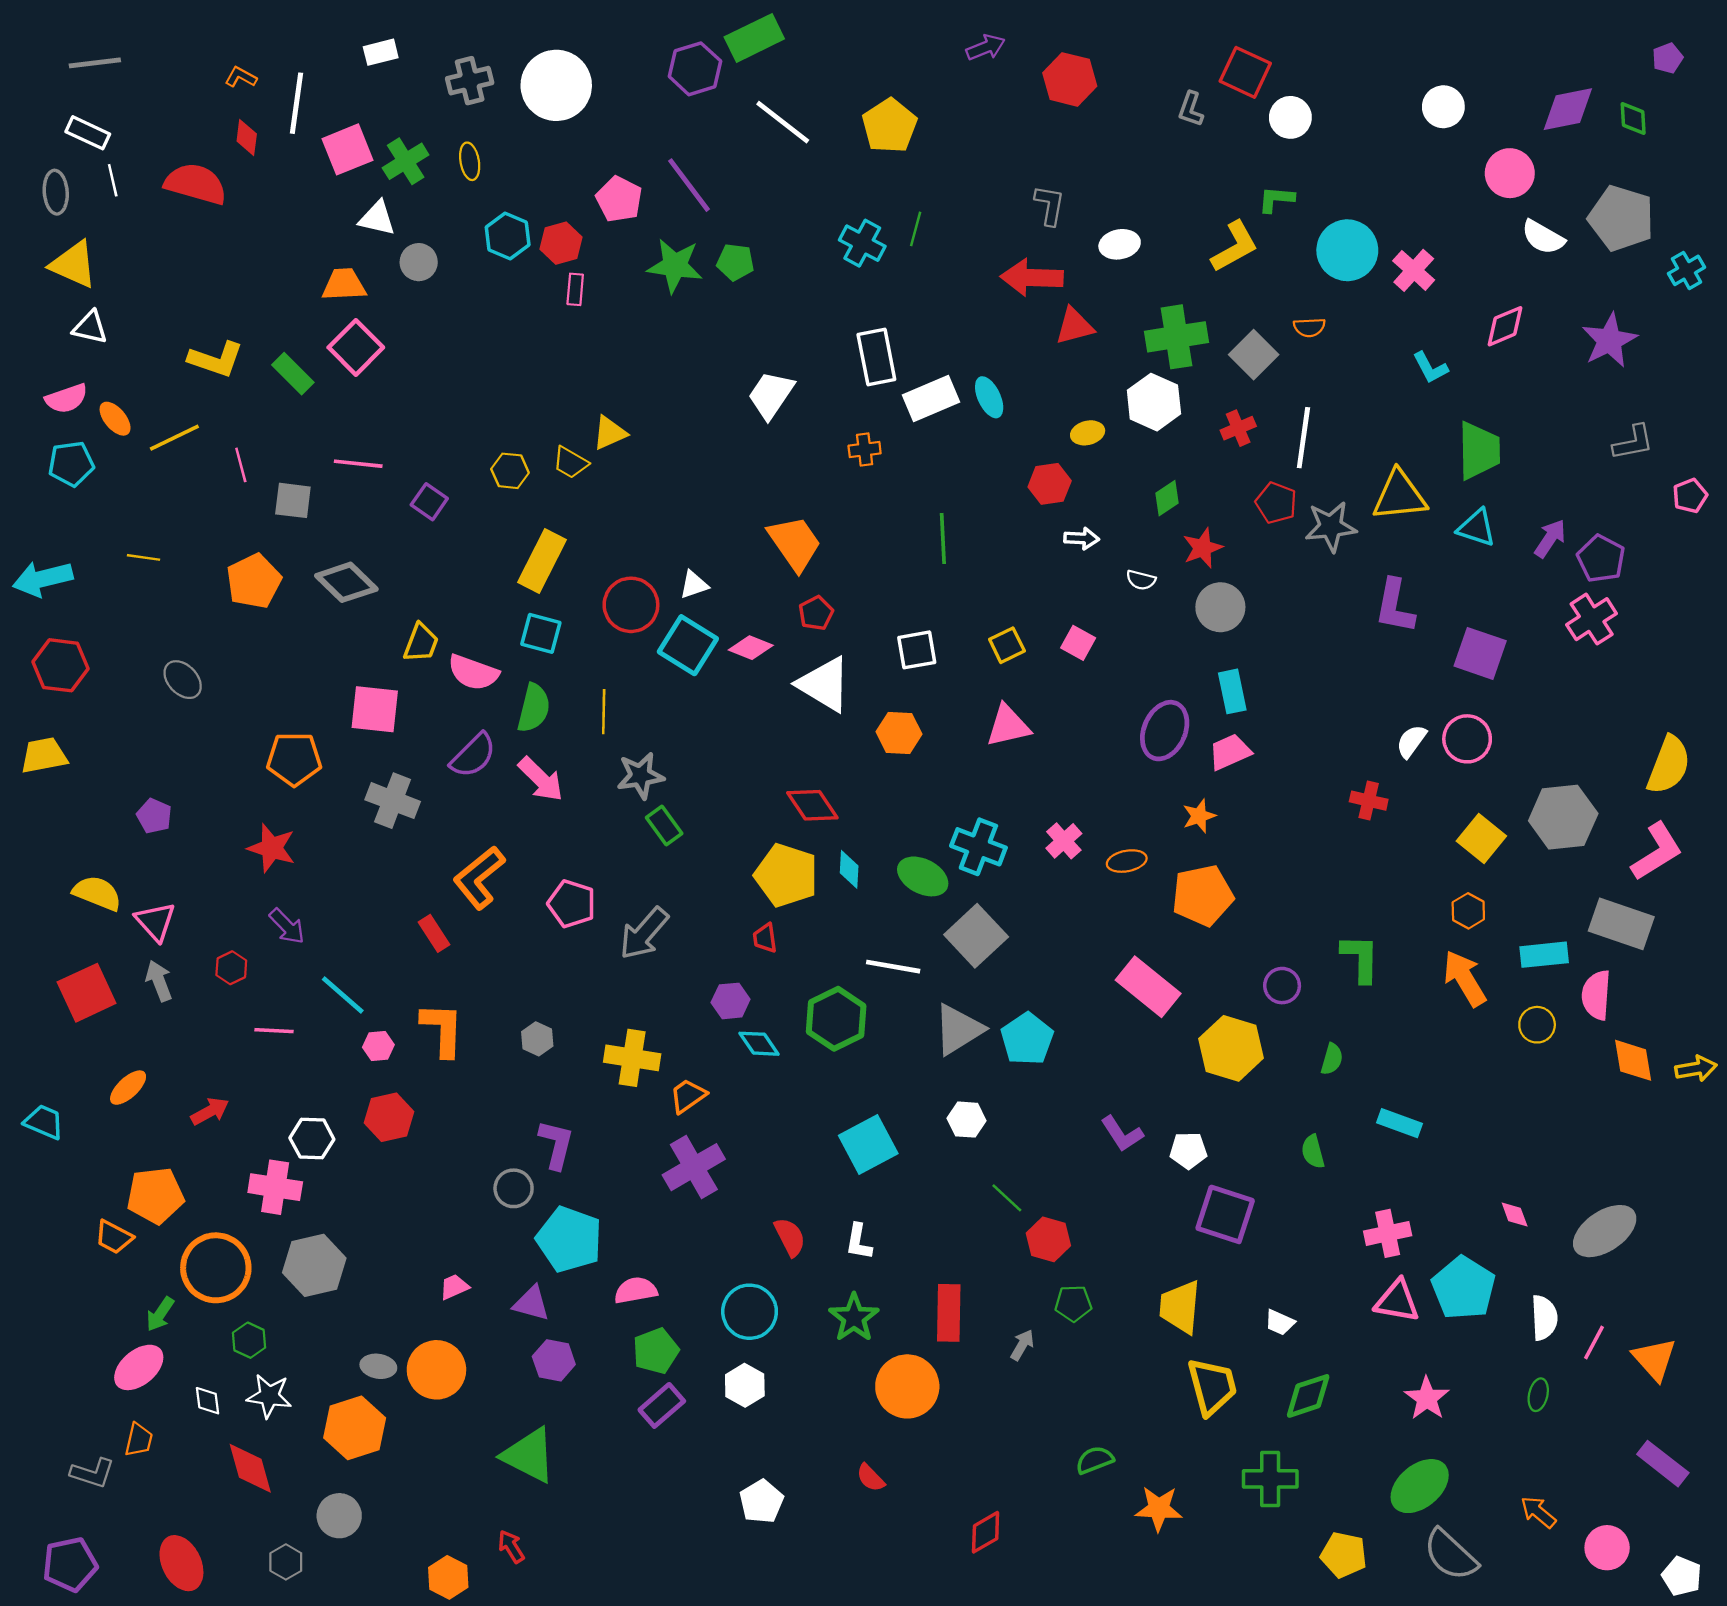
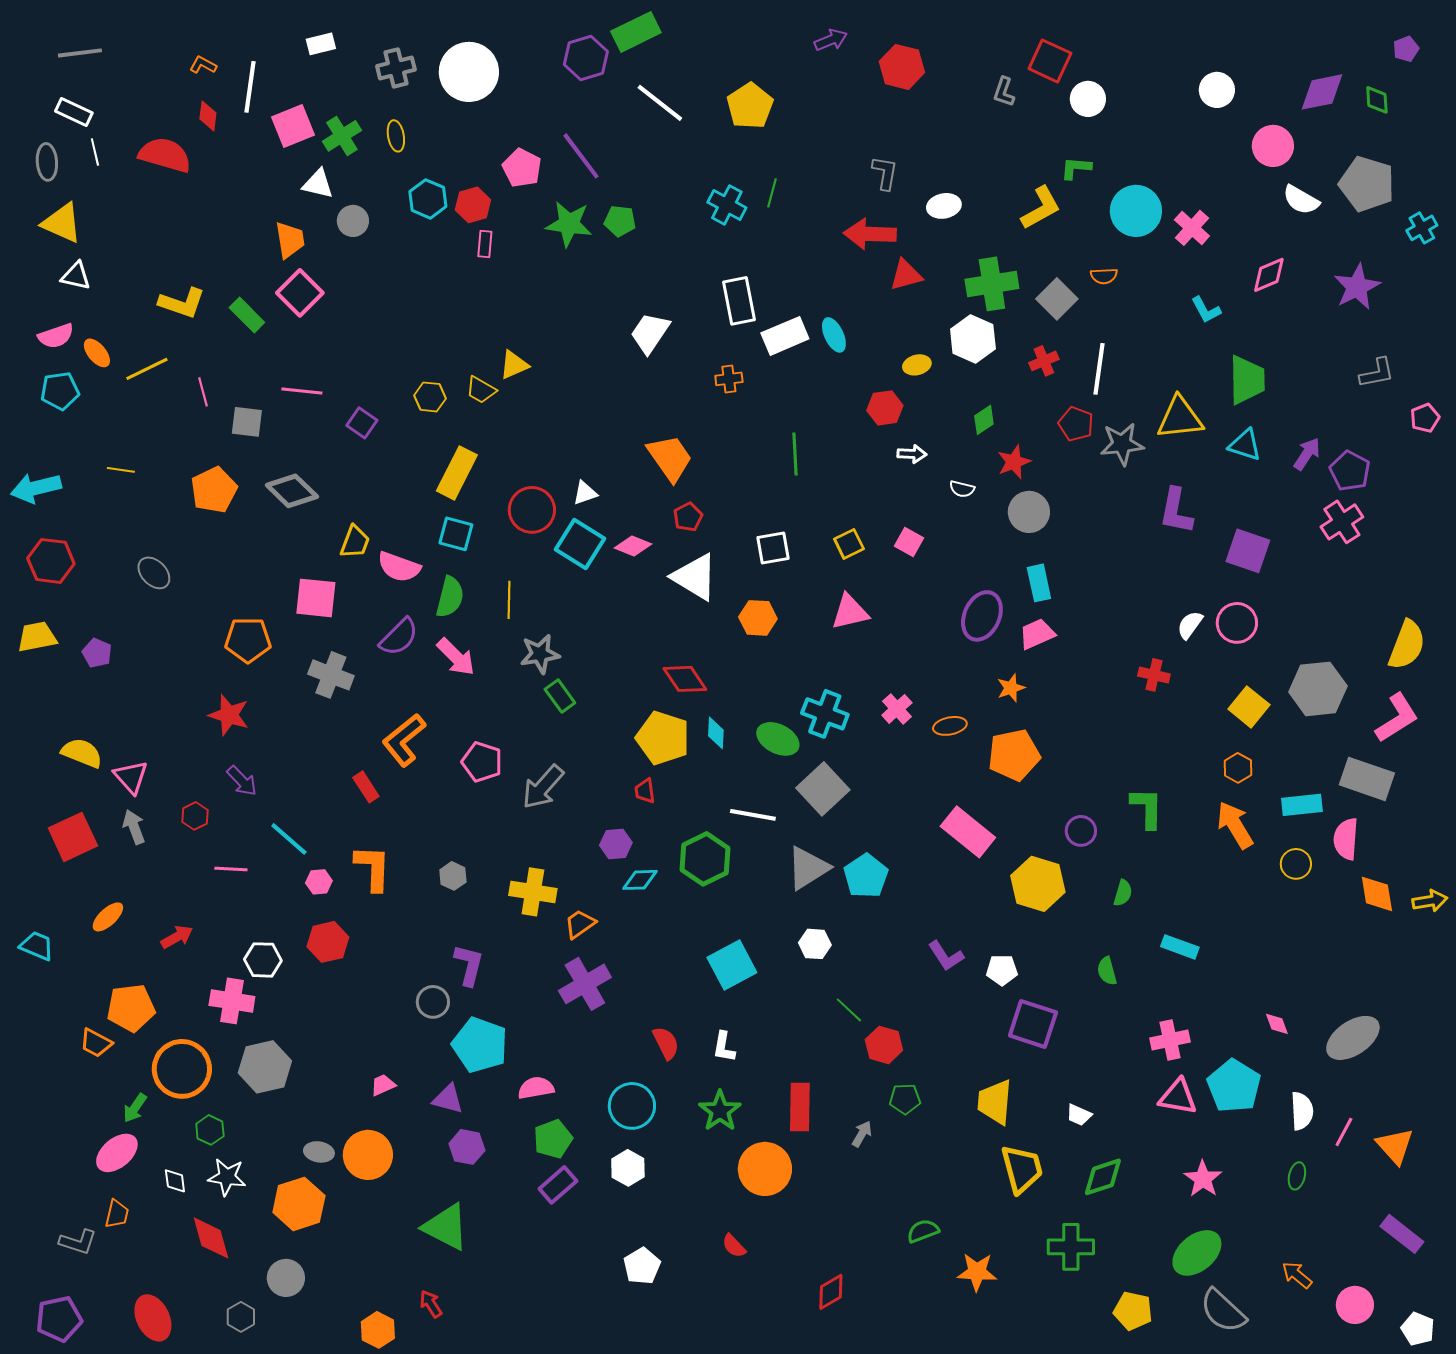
orange trapezoid: (344, 285) -> (290, 240), turned 84
purple pentagon: (154, 816) -> (97, 653), moved
cyan diamond: (759, 1044) -> (640, 880), turned -57

